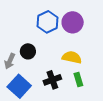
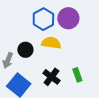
yellow semicircle: (72, 57) -> (51, 43), moved
black cross: (52, 80) -> (51, 77), turned -30

